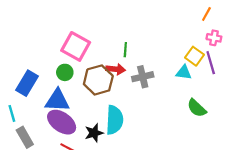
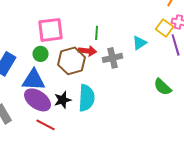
pink square: (76, 46) -> (51, 30), turned -36
yellow square: (195, 56) -> (165, 28), moved
cyan triangle: (184, 72) -> (140, 43), moved, turned -42
black star: (94, 133) -> (63, 100), moved

